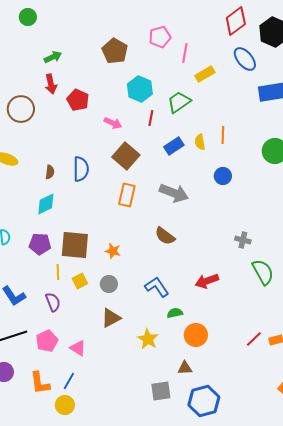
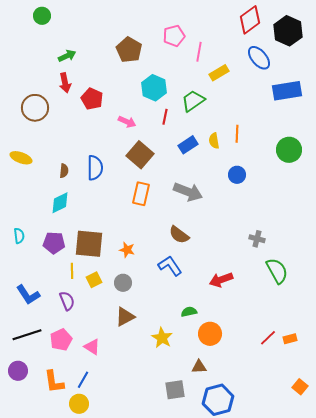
blue L-shape: (157, 287) -> (170, 266), moved

